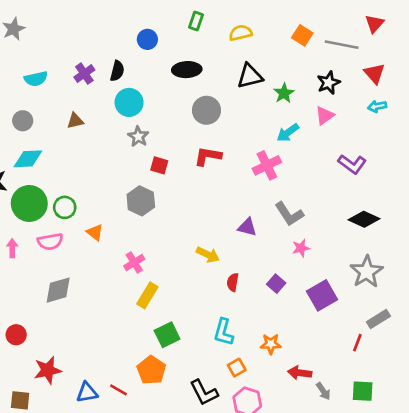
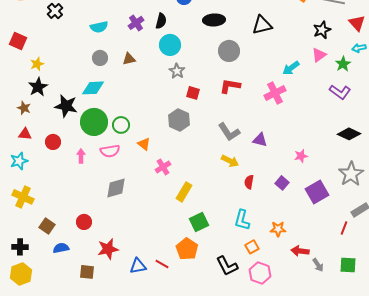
green star: (284, 93) -> (343, 64), moved
gray circle: (23, 121) -> (100, 58), moved
gray L-shape: (289, 214) -> (229, 132), moved
pink cross: (134, 263) -> (163, 167), moved

